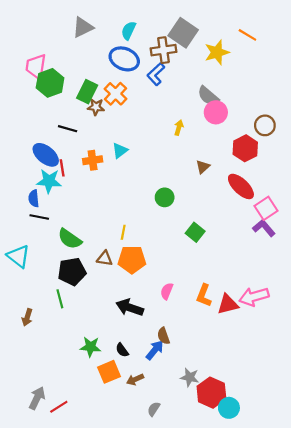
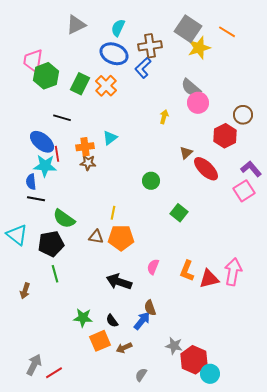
gray square: (183, 33) -> (188, 29), moved
brown star: (96, 107) -> (88, 163), moved
red ellipse: (241, 186) -> (206, 169), moved
purple L-shape: (264, 228) -> (251, 169), moved
black pentagon: (72, 272) -> (51, 244), moved
pink arrow: (254, 297) -> (233, 272), turned 116

